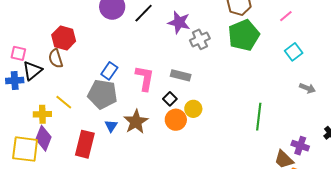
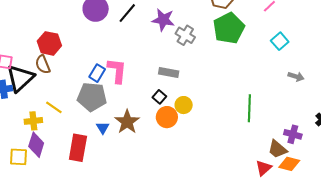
gray cross: (200, 39) -> (185, 35), turned -30
black triangle: (32, 71) -> (20, 78), size x1.4
pink L-shape: (145, 78) -> (117, 71), moved
yellow square: (25, 149) -> (19, 157), size x0.7

